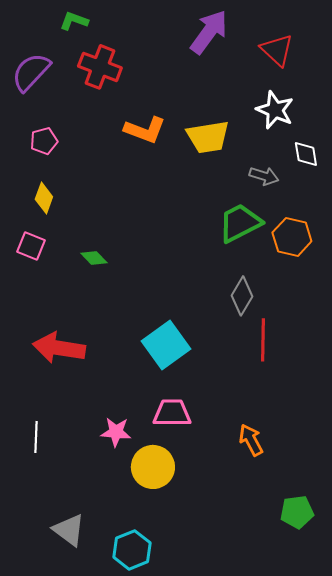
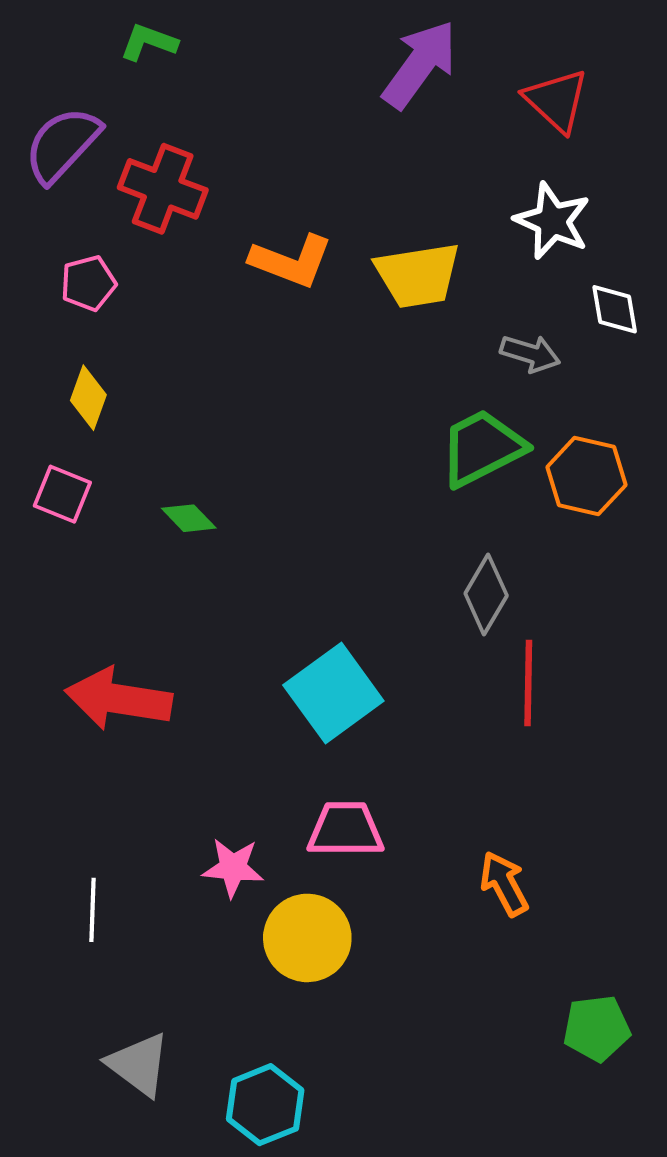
red cross: (100, 67) -> (163, 189), moved
white line: (36, 437) -> (92, 910), moved

